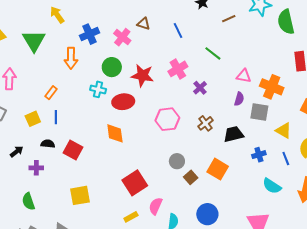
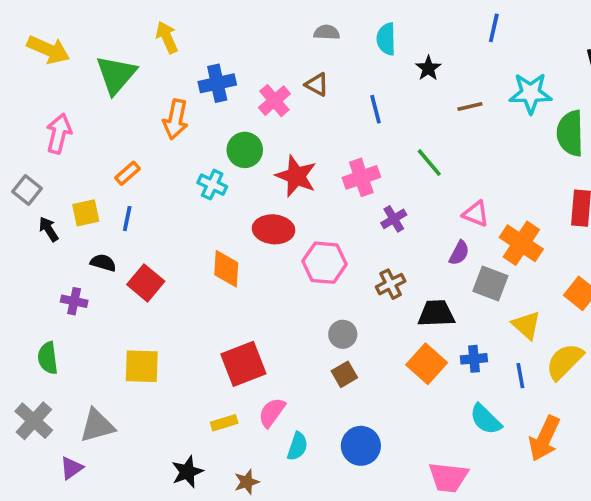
red ellipse: (123, 102) -> (274, 229), moved
black arrow: (17, 152) -> (49, 229), moved, turned -96
gray circle: (177, 161) -> (343, 334), moved
orange square: (218, 169) -> (427, 364), moved

